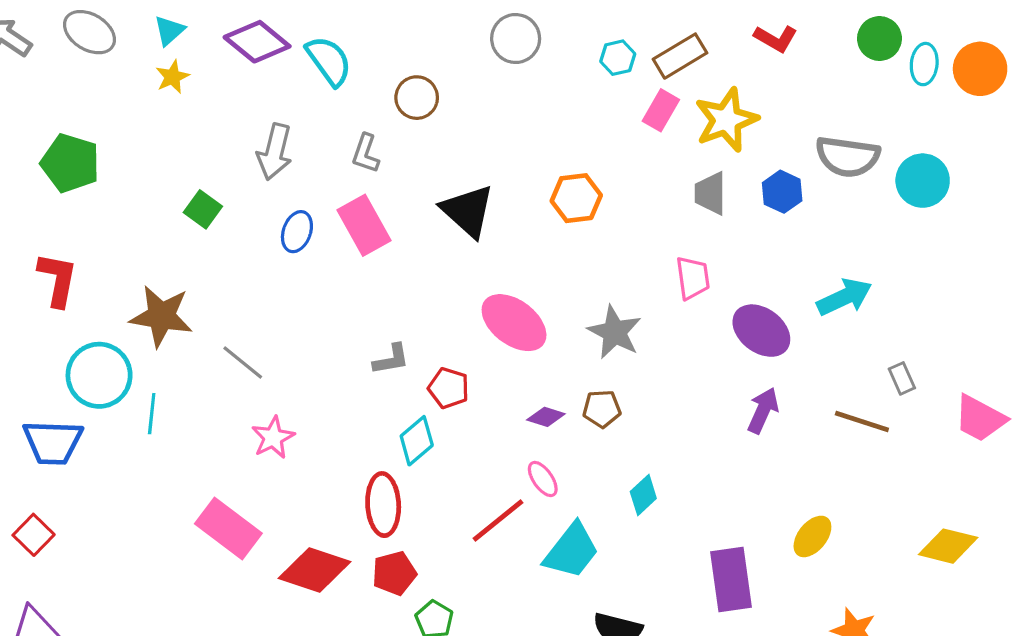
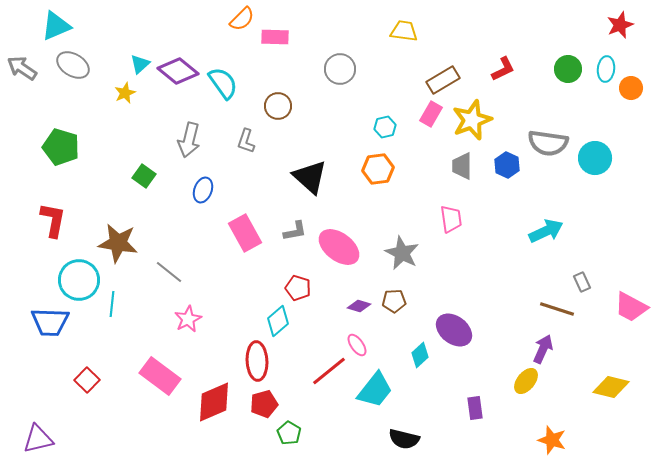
cyan triangle: (169, 31) -> (140, 64), moved
red L-shape: (776, 39) -> (503, 69), turned -56
cyan hexagon: (618, 58) -> (385, 127), moved
cyan ellipse: (924, 64) -> (606, 69), moved
orange circle: (980, 69) -> (631, 88), size x0.7
pink rectangle: (364, 225) -> (245, 233), moved
purple ellipse: (761, 331) -> (454, 330), moved
gray L-shape: (391, 359) -> (295, 231), moved
purple arrow: (763, 410) -> (543, 349), moved
red square: (34, 535) -> (87, 380), moved
red diamond: (315, 570) -> (214, 402), turned -42
purple rectangle: (731, 580) -> (475, 408), size x0.6

